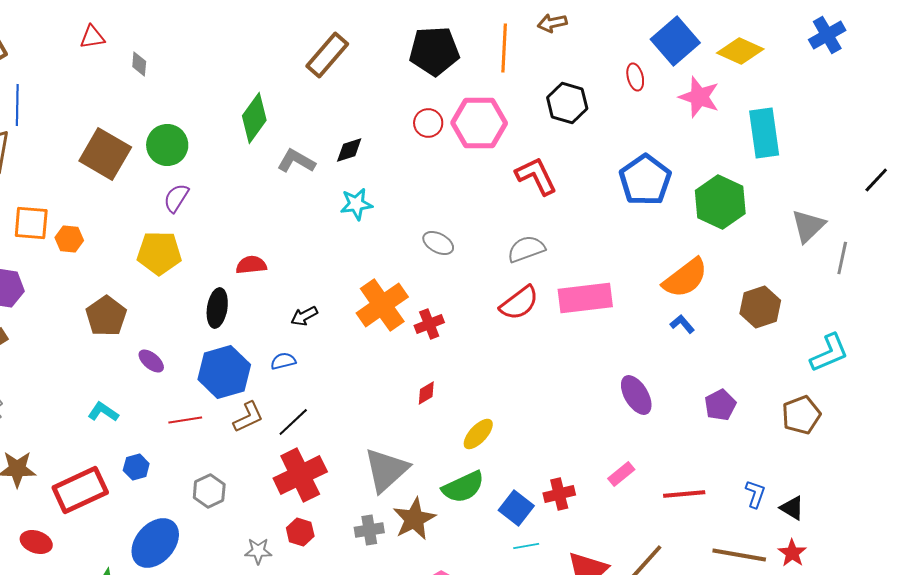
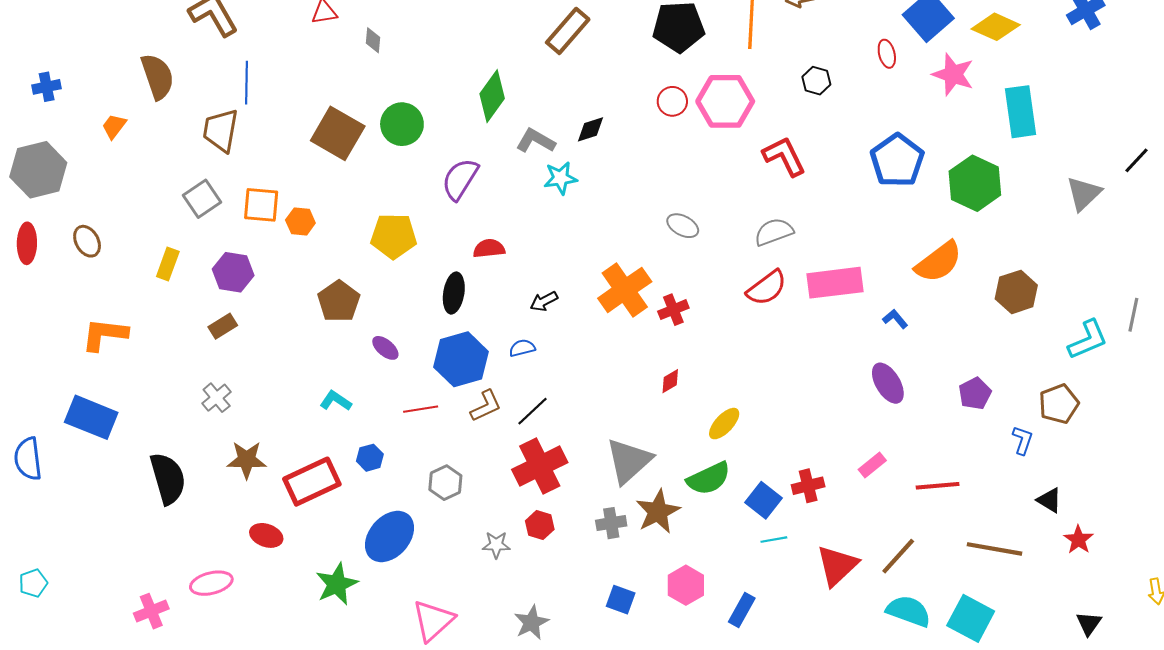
black hexagon: (567, 103) -> (816, 81), size x0.7
purple semicircle: (176, 198) -> (460, 179), moved, size x1.4
cyan star: (356, 204) -> (560, 178), moved
gray triangle: (808, 226) -> (1084, 194), moved
gray line: (842, 258) -> (1133, 315), moved
blue L-shape: (682, 324) -> (895, 319), moved
blue L-shape: (755, 494) -> (1023, 440), moved
red star: (792, 553) -> (1078, 540), moved

